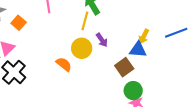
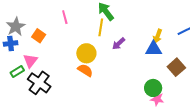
purple arrow: (102, 40) -> (119, 44), turned 88
yellow circle: (82, 48) -> (86, 53), moved
brown square: (124, 67) -> (176, 67), moved

